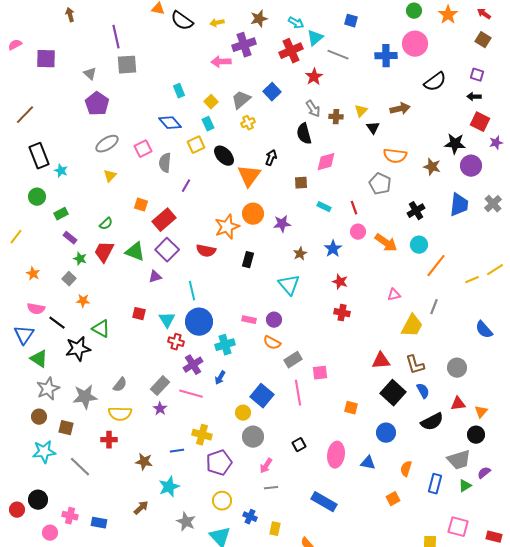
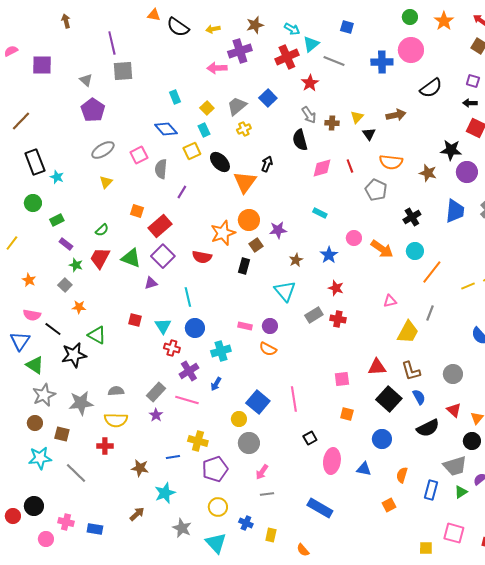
brown square: (301, 183) -> (256, 245), moved, turned -32
red line: (354, 208) -> (350, 166), moved
blue circle: (199, 322) -> (195, 328), size x0.7
gray rectangle: (293, 360) -> (314, 315), moved
pink square: (320, 373) -> (342, 379), moved
gray semicircle: (120, 385) -> (116, 391), turned -133
red triangle: (458, 404) -> (454, 410), turned 49
black square: (299, 445) -> (310, 438), moved

